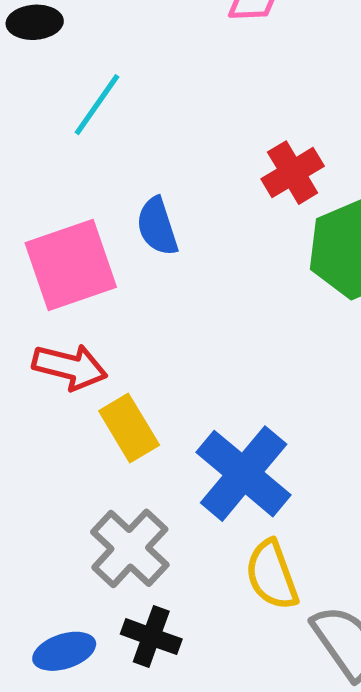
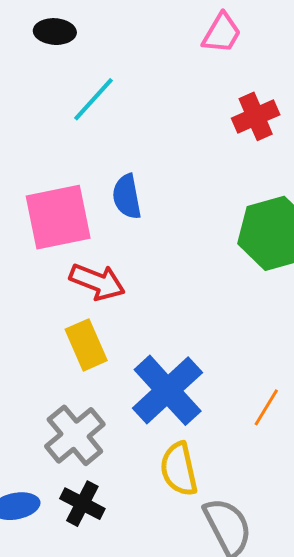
red cross: (293, 173) -> (256, 116), moved
red arrow: (70, 367) -> (97, 282), moved

